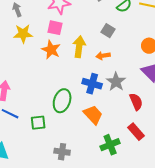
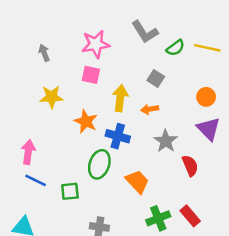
yellow star: (23, 34) -> (52, 97), moved
orange star: (51, 50) -> (86, 121), moved
blue cross: (92, 84) -> (118, 136), moved
red rectangle: (136, 132) -> (190, 216), moved

